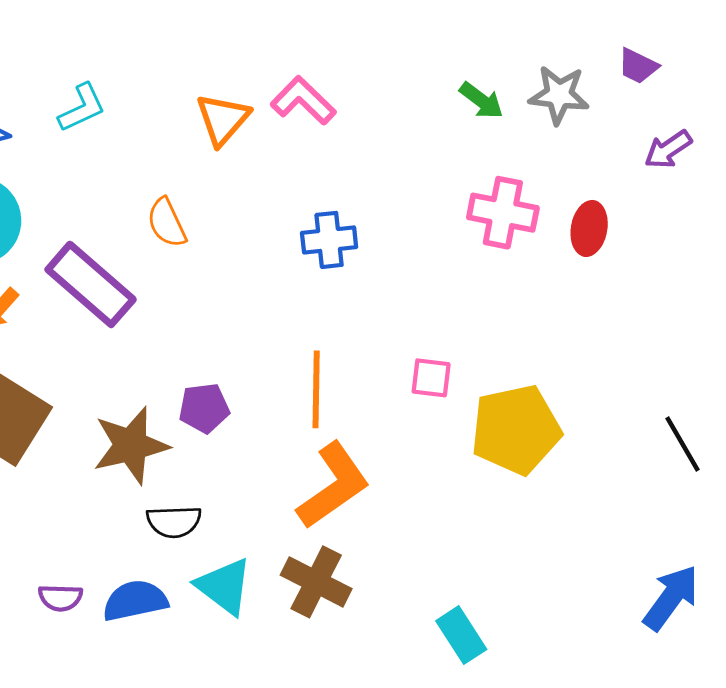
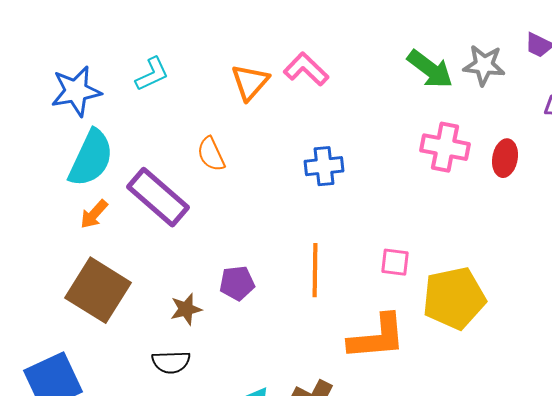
green arrow: (481, 101) -> (430, 69), size x1.5
brown star: (131, 445) -> (186, 309), size x0.6
orange L-shape: (333, 486) -> (377, 337), moved, turned 30
black semicircle: (174, 522) -> (171, 362), moved

